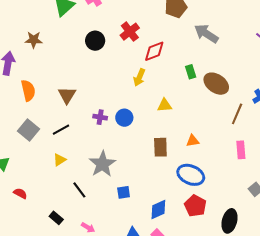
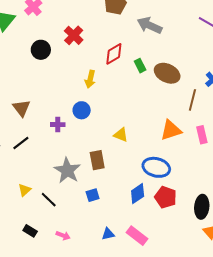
red diamond: (154, 51) -> (114, 54), moved
yellow triangle: (165, 105) -> (121, 135), moved, turned 35
blue circle: (124, 118) -> (82, 110), moved
orange triangle: (193, 141) -> (171, 130), moved, size x1.6
brown rectangle: (160, 147) -> (97, 160), moved
yellow triangle: (60, 160) -> (25, 190), moved
blue diamond: (158, 210) -> (138, 194), moved

